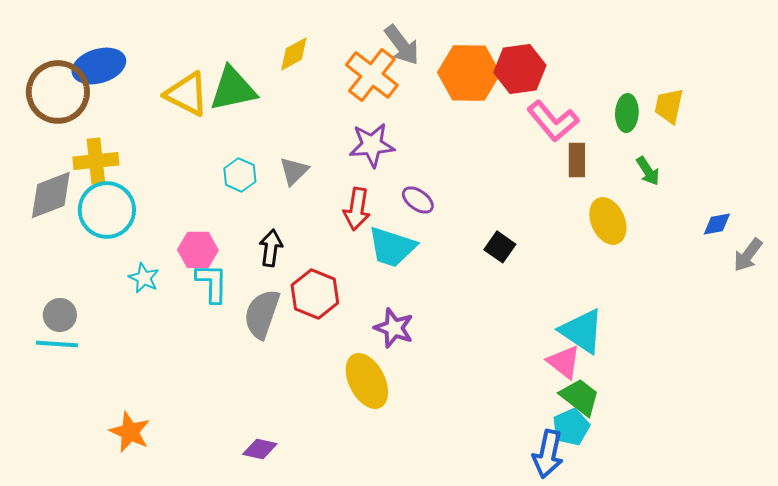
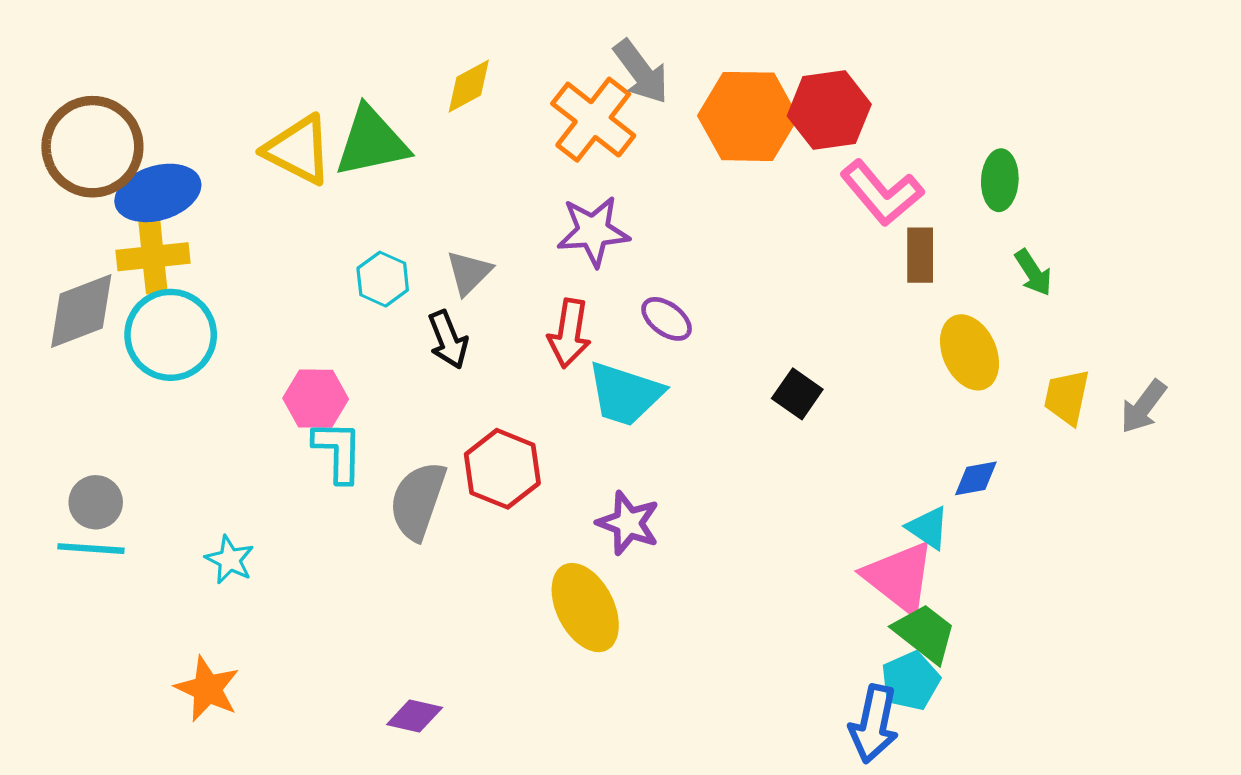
blue ellipse: (99, 66) -> (158, 193), moved
yellow trapezoid: (669, 106) -> (1067, 397), moved
blue diamond: (717, 224) -> (976, 478), moved
black arrow: (271, 248) -> (448, 340), moved, turned 150
gray arrow: (748, 255) -> (1143, 407), moved
cyan star: (144, 278) -> (230, 560), moved
cyan triangle: (582, 331) -> (928, 528), size x0.6
pink triangle: (564, 362) -> (899, 577), size x1.4

